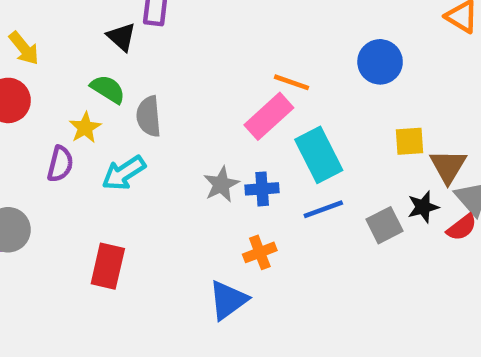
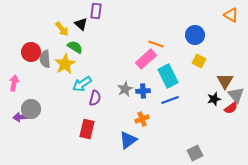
yellow arrow: (24, 48) -> (62, 29), moved
gray semicircle: (149, 116) -> (45, 59), moved
yellow star: (85, 128) -> (65, 64), size x1.5
yellow square: (410, 141) -> (199, 61), moved, turned 32
purple semicircle: (60, 164) -> (95, 98), moved
gray square: (385, 225) -> (195, 153), moved
red rectangle: (108, 266) -> (87, 129), moved

